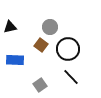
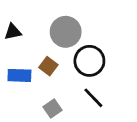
gray circle: (50, 27) -> (66, 32), size x1.5
brown square: (41, 45) -> (48, 66), moved

